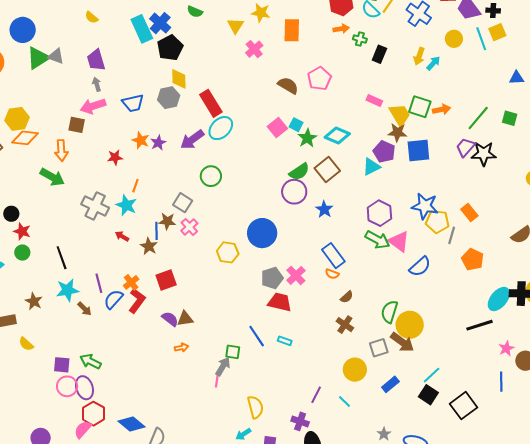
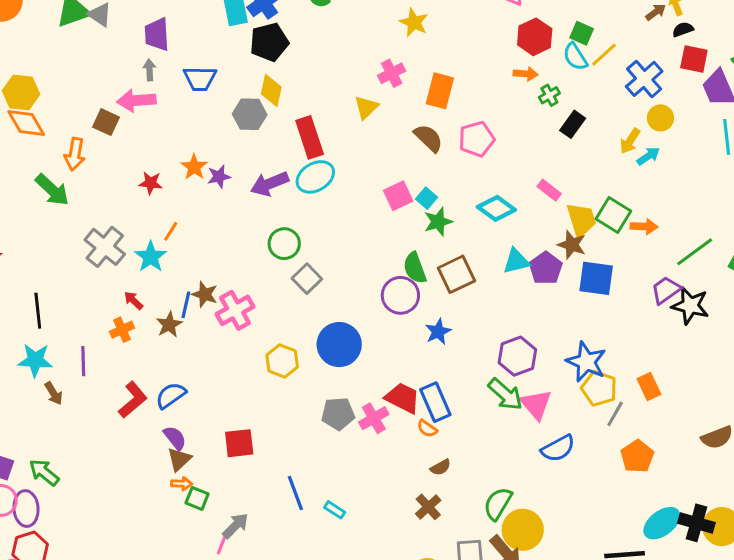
yellow triangle: (235, 26) -> (366, 107), moved
orange rectangle: (292, 30) -> (440, 91), moved
green cross: (360, 39) -> (549, 95), turned 32
yellow circle: (454, 39) -> (660, 118), moved
blue trapezoid: (133, 103) -> (200, 79), moved
cyan diamond: (337, 136) -> (496, 208), moved
orange diamond: (25, 138) -> (26, 123), turned 40
cyan triangle: (371, 167) -> (516, 261), moved
green semicircle: (299, 172) -> (415, 268), turned 90
gray square: (183, 203) -> (307, 279), moved
pink cross: (189, 227) -> (235, 310), size x1.4
red square: (166, 280) -> (239, 443), moved
orange cross: (131, 282) -> (122, 330), moved
blue semicircle: (113, 299) -> (171, 395), moved
red trapezoid: (280, 302) -> (403, 398), moved
brown triangle: (185, 319) -> (179, 459), moved, turned -48
green square: (233, 352) -> (197, 498), moved

